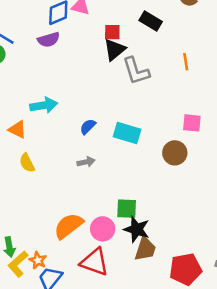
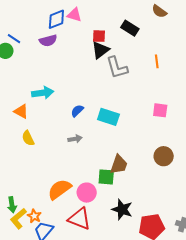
brown circle: (175, 153) -> (164, 156), moved
black star: (137, 229) -> (122, 209), moved
brown trapezoid: (145, 249) -> (119, 165), moved

